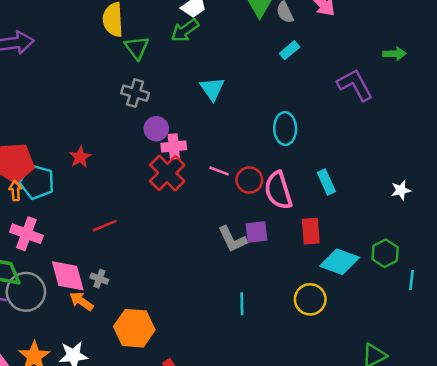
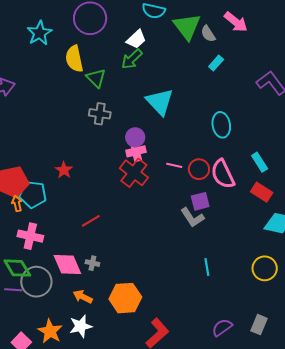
cyan triangle: (212, 89) -> (160, 102), size x1.4
purple circle: (156, 129) -> (135, 137), moved
red rectangle: (311, 231) -> (262, 192), moved, turned -45
purple square: (256, 232) -> (200, 201), moved
yellow circle: (310, 299) -> (265, 268), moved
orange arrow: (81, 301) -> (83, 297), moved

